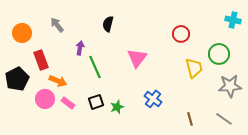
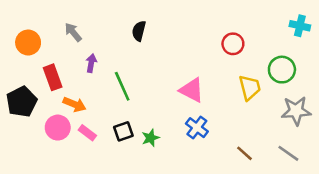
purple arrow: (80, 48) -> (91, 63), moved
pink triangle: (137, 58) -> (192, 90), moved, turned -40
brown line: (190, 119) -> (245, 153), turned -32

